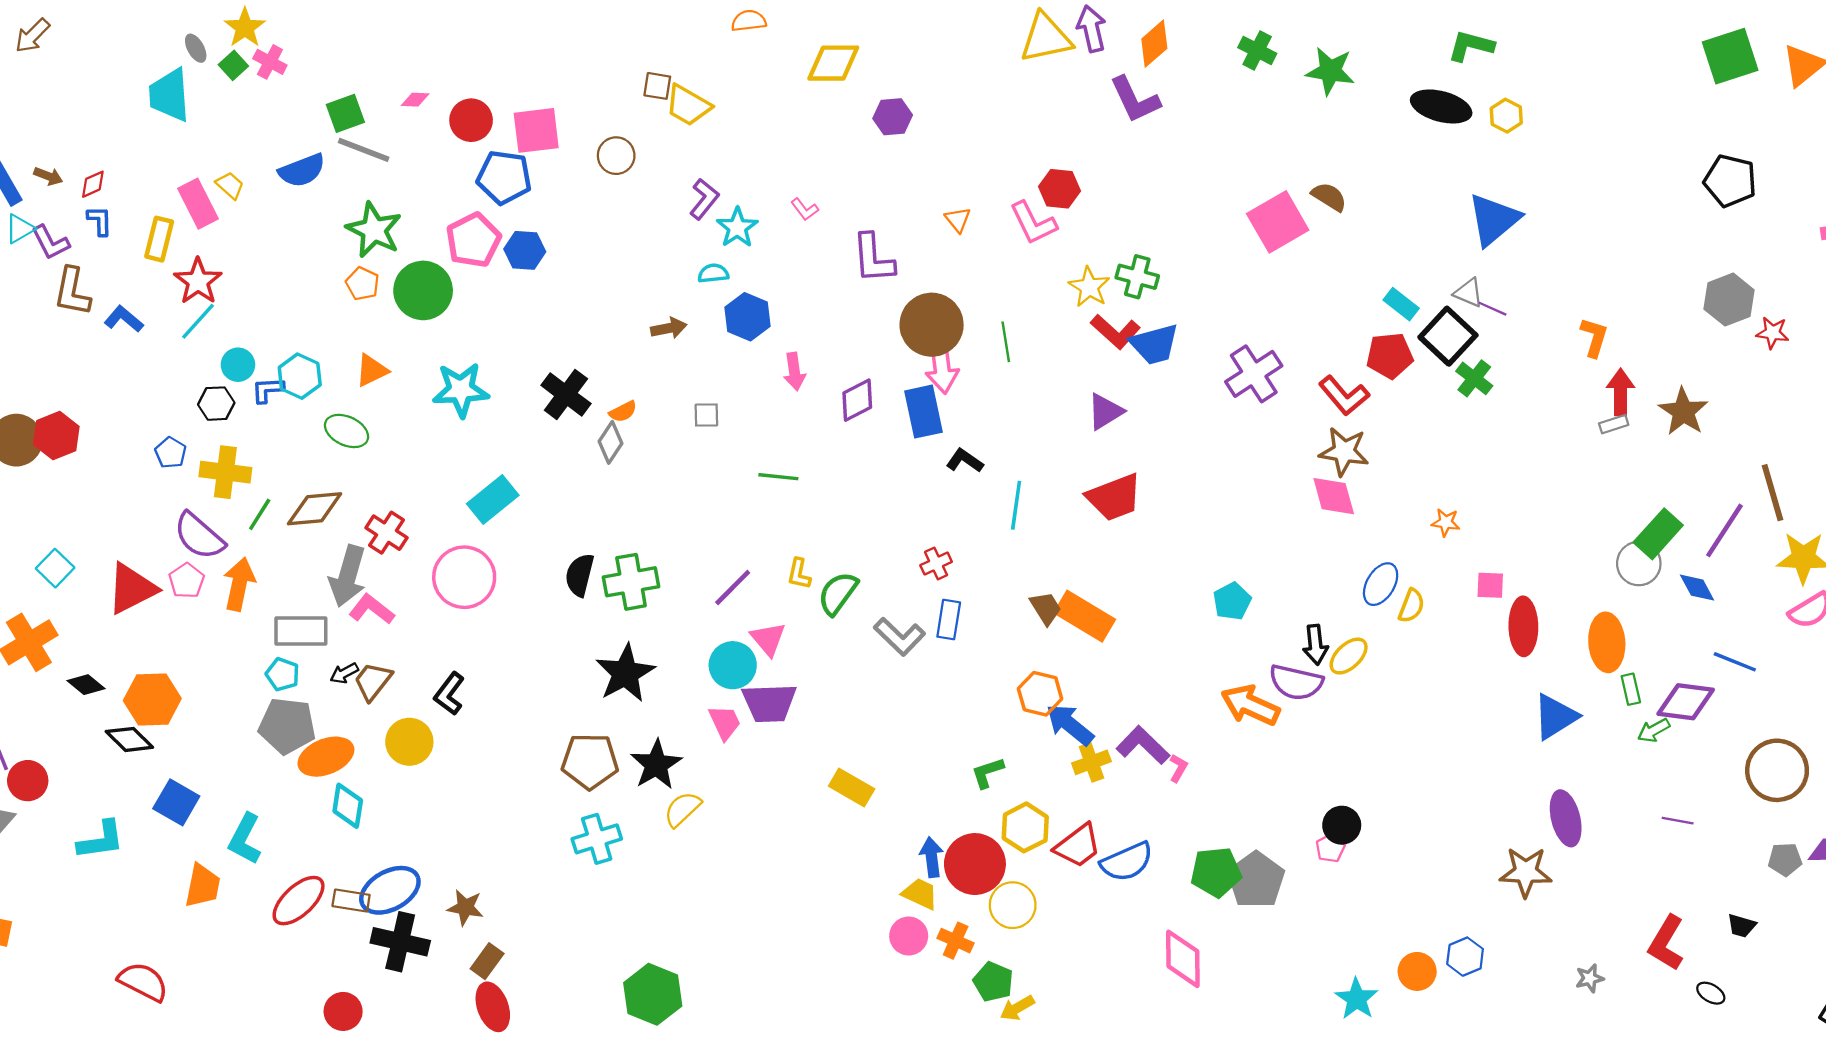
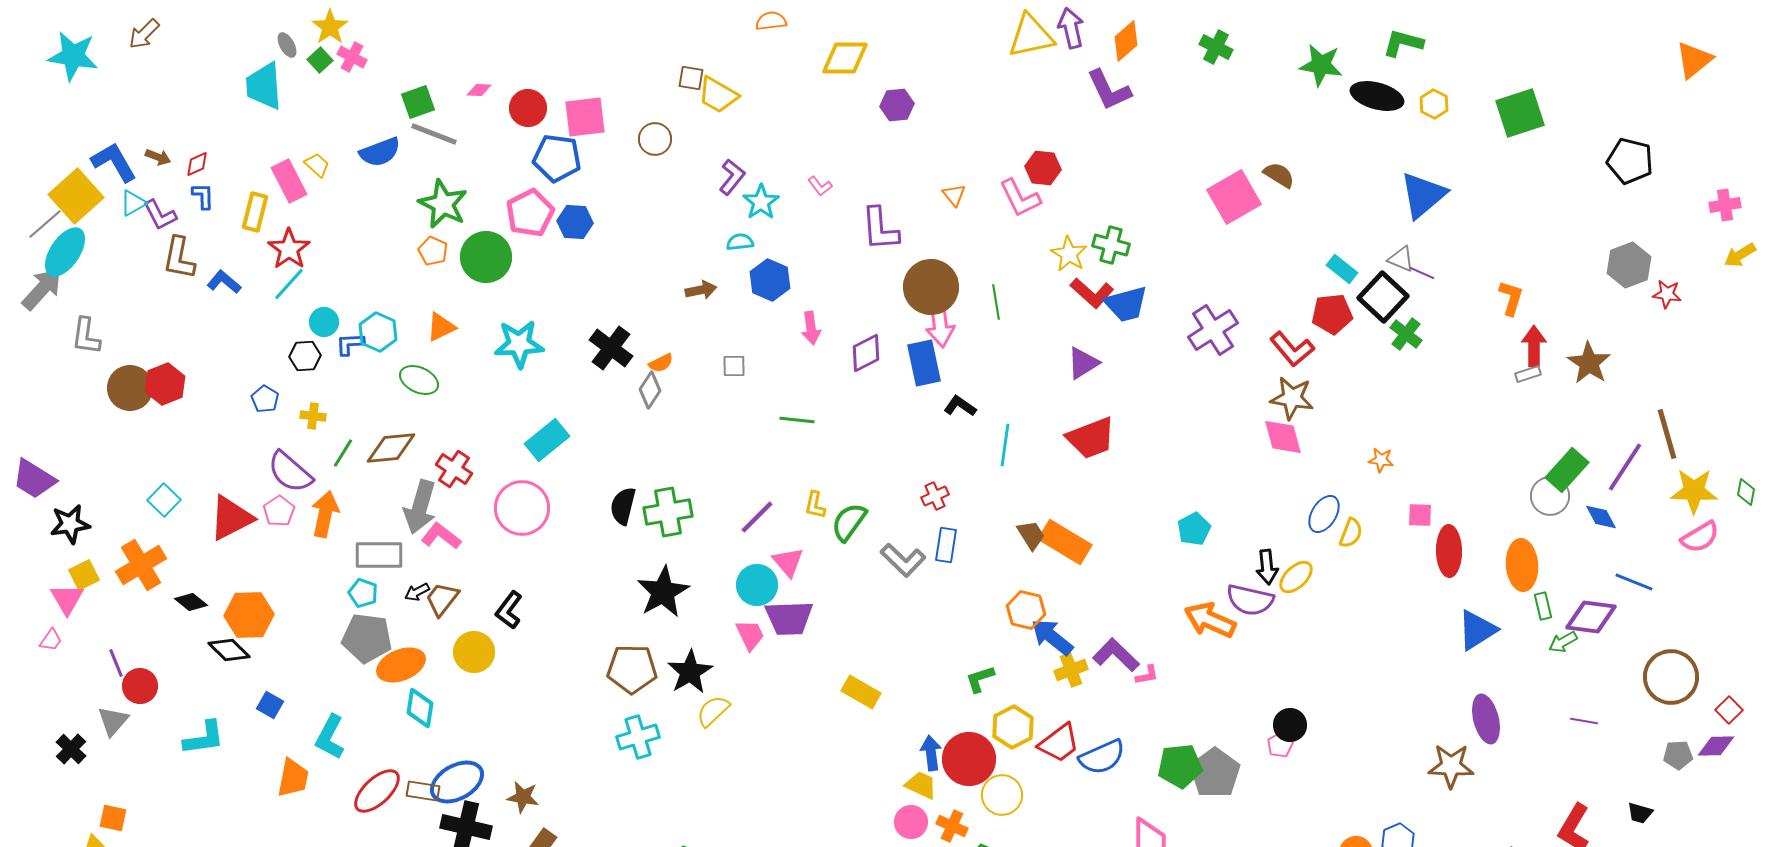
green square: (1730, 56) -> (1520, 113), moved
green star: (1330, 71) -> (1321, 65), moved
yellow cross: (225, 472) -> (313, 416), size x0.6
pink L-shape: (1178, 768) -> (1147, 675), turned 50
blue square: (176, 802) -> (270, 705), size x0.7

